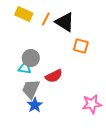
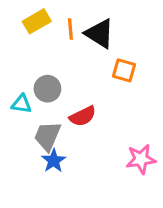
yellow rectangle: (24, 14) -> (37, 21), turned -54
orange line: (46, 19) -> (70, 29), turned -32
cyan triangle: (25, 68) -> (21, 104), moved

